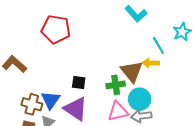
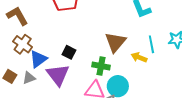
brown triangle: (132, 71) -> (115, 42), moved
brown cross: (32, 104) -> (23, 44), moved

